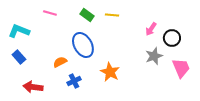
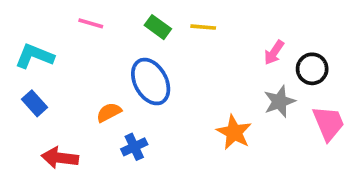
orange star: (110, 72) -> (234, 132), moved

